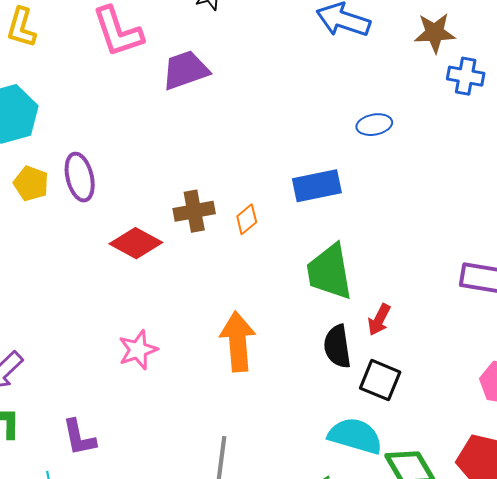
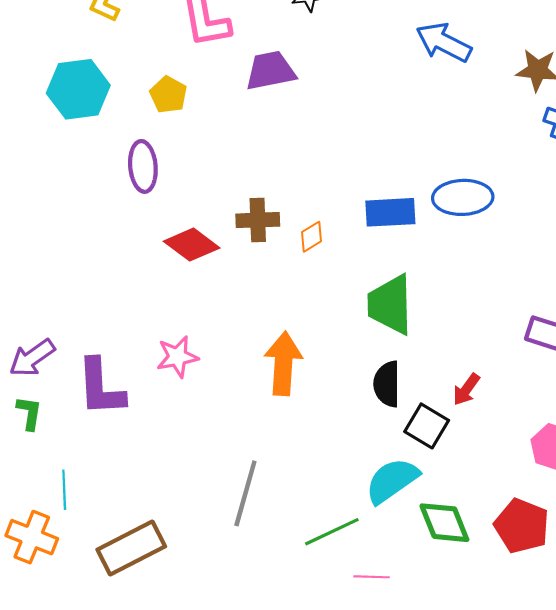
blue ellipse: (374, 125) -> (463, 197), moved, size x1.6
yellow pentagon: (31, 184) -> (168, 95), moved
red arrow: (379, 320) -> (466, 389), moved
cyan semicircle: (355, 436) -> (392, 481), turned -60
purple L-shape: (79, 437) -> (101, 387), moved, size x1.5

